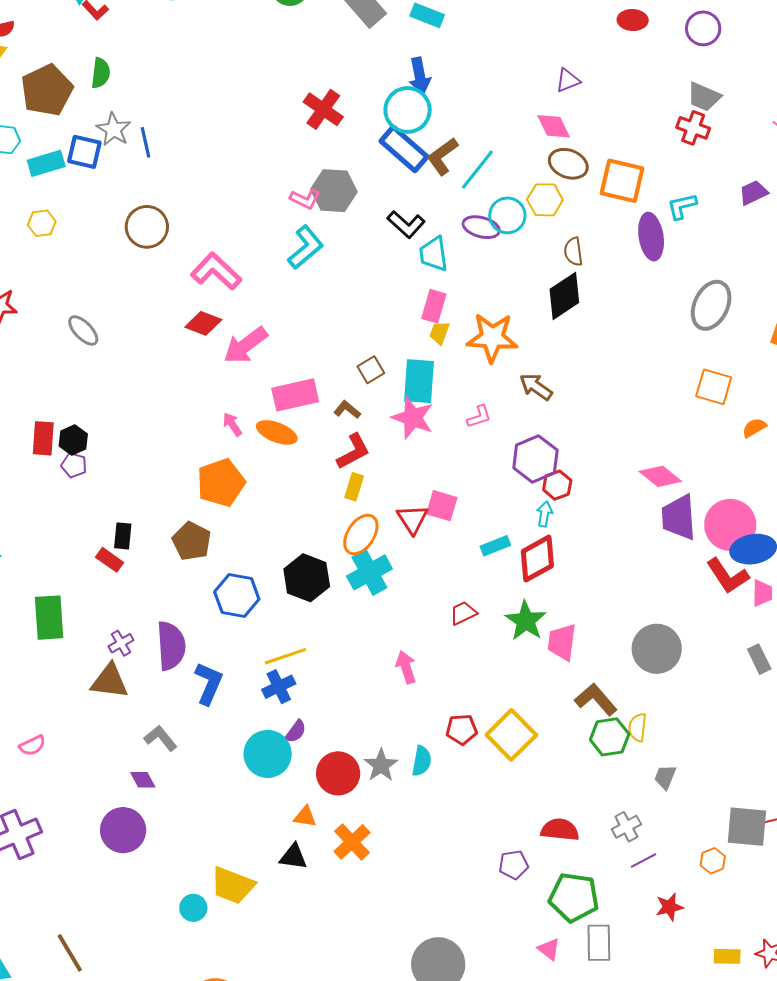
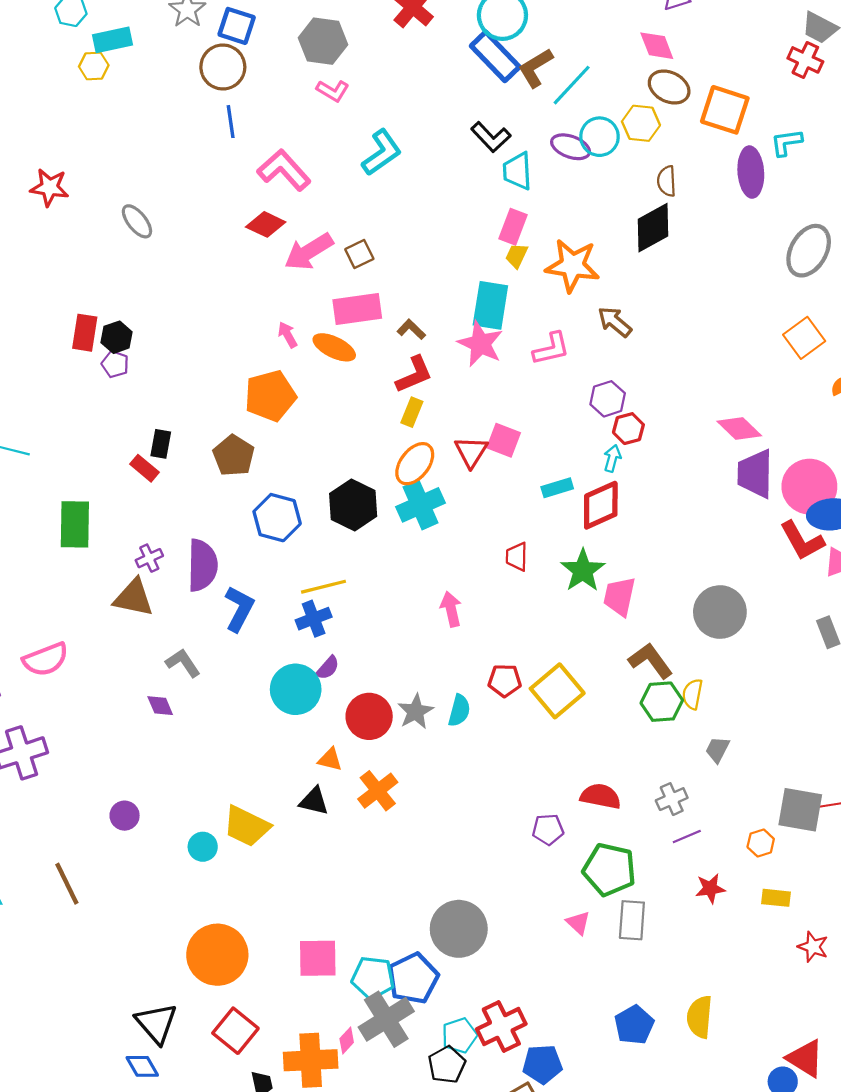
blue line: (146, 142) -> (231, 122), moved
blue square: (84, 152) -> (237, 26), moved
gray hexagon: (334, 191) -> (323, 41), moved
pink L-shape: (305, 199) -> (333, 91), moved
yellow hexagon: (42, 223) -> (94, 66), moved
brown circle: (147, 227) -> (223, 67), moved
brown square: (371, 370) -> (359, 254), moved
orange square: (714, 387) -> (804, 338), turned 33
pink L-shape: (479, 417) -> (551, 349), size x1.4
purple hexagon: (535, 459) -> (608, 399), size x0.7
red trapezoid: (463, 613) -> (517, 557), turned -68
pink semicircle: (32, 746) -> (46, 659), size x1.6
purple circle: (123, 830) -> (125, 816), moved, size x0.6
yellow rectangle: (727, 956) -> (776, 898), moved

